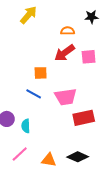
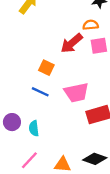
orange semicircle: (68, 31) -> (91, 25), moved
orange square: (41, 73) -> (46, 68), turned 32

